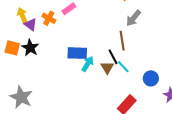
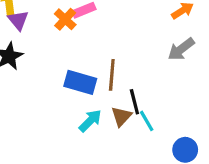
orange cross: (49, 18) -> (65, 19), moved
brown line: (122, 41) -> (112, 75), moved
cyan arrow: (88, 64) -> (90, 121), moved

